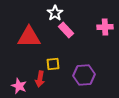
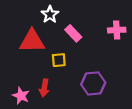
white star: (55, 13) -> (50, 14), moved
yellow square: (53, 64) -> (59, 60), moved

